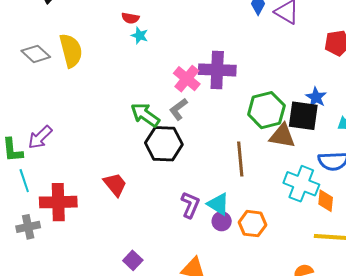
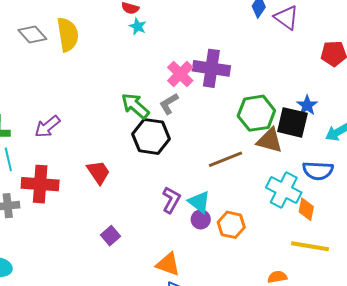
purple arrow: (40, 137) -> (47, 127), moved
brown line: (240, 159) -> (226, 159), turned 68
purple square: (133, 260) -> (110, 236), moved

